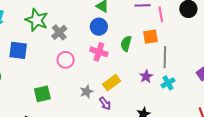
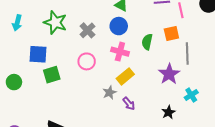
gray cross: (59, 32) -> (87, 30), moved
purple star: (146, 76) -> (169, 74), size x1.5
yellow rectangle: (112, 83) -> (125, 76), moved
cyan cross: (168, 83) -> (191, 95), moved
green square: (42, 94) -> (52, 75), moved

